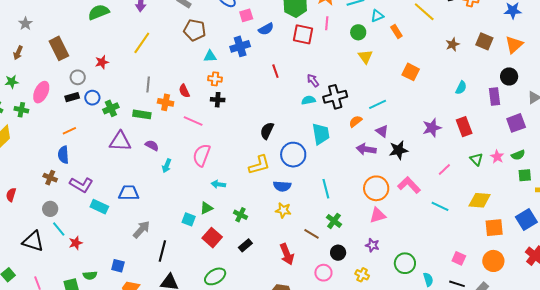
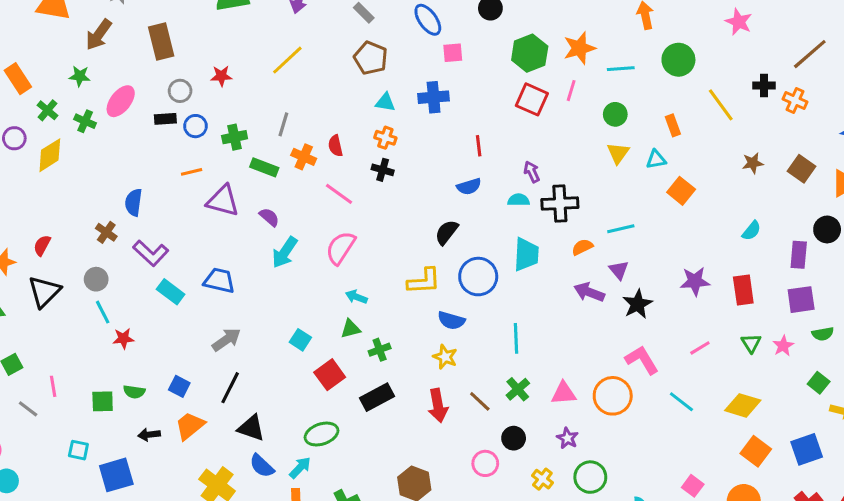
cyan triangle: (377, 16) -> (656, 159), moved
blue semicircle: (266, 29) -> (469, 186), moved
brown arrow: (18, 53) -> (99, 35), size x1.5
green cross: (111, 108) -> (235, 137), moved
purple square: (516, 123) -> (801, 300), moved
orange line: (69, 131) -> (192, 172), moved
black star: (399, 150) -> (637, 304), turned -30
green semicircle: (518, 155) -> (823, 334), moved
cyan arrow: (167, 166) -> (285, 252), size x1.5
green square: (525, 175) -> (819, 383), turned 32
orange circle: (376, 188) -> (613, 396), moved
green triangle: (206, 208) -> (351, 329), moved
green cross: (240, 215) -> (380, 350), turned 32
pink triangle: (378, 215) -> (564, 393), moved
orange square: (494, 228) -> (756, 451), turned 30
black triangle: (33, 241) -> (44, 292), moved, turned 45
black rectangle: (245, 245) -> (377, 397), size x1.5
black line: (162, 251) -> (230, 388), moved
red arrow: (287, 254) -> (438, 405), moved
green circle: (405, 263) -> (590, 477), moved

